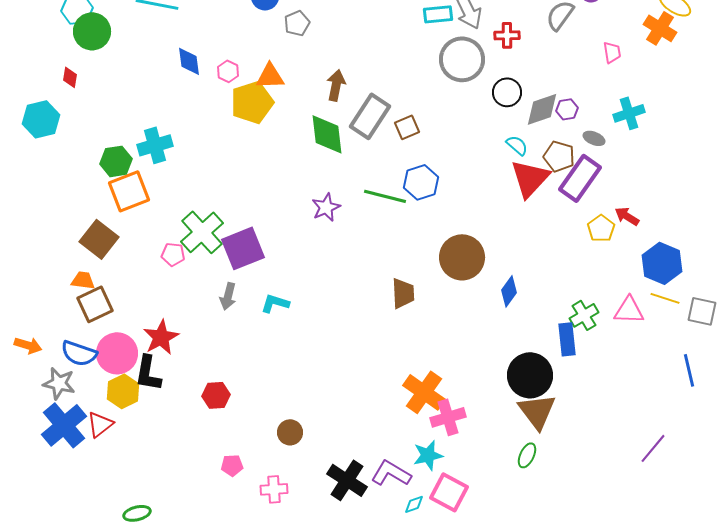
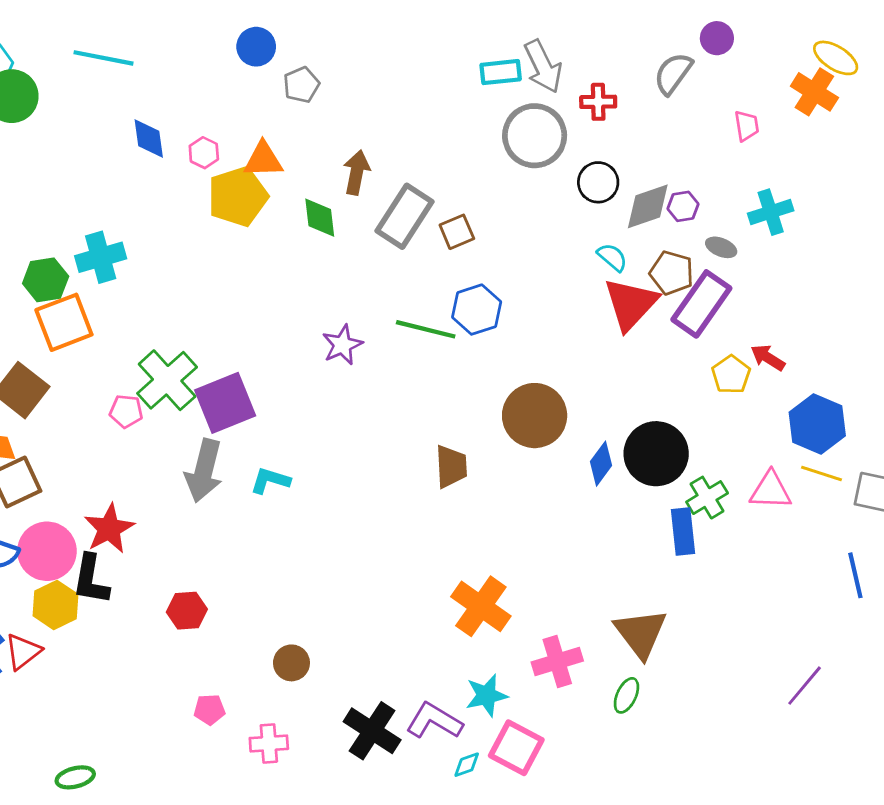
green diamond: (327, 134) -> (320, 218), moved, size x0.7
gray arrow: (228, 296) -> (204, 471), size x1.6
black circle: (530, 375) -> (656, 454), moved
pink cross: (448, 417) -> (557, 661), moved

